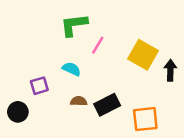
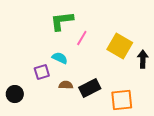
purple square: (39, 86) -> (42, 72), moved

